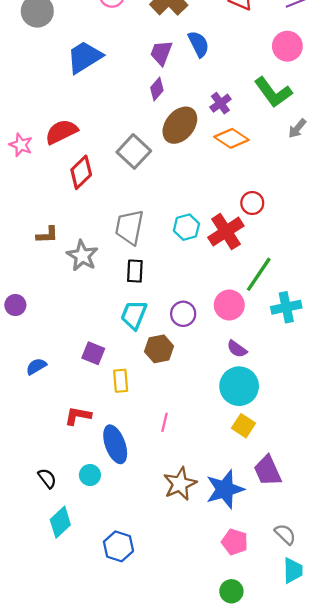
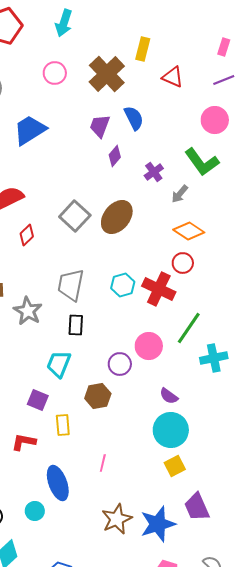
purple diamond: (157, 89) -> (115, 156), moved
brown ellipse: (180, 125) -> (117, 217), moved
gray arrow: (297, 128) -> (180, 194), moved
orange diamond: (231, 138) -> (189, 231), moved
red diamond: (81, 172) -> (27, 235), size x0.7
red cross: (226, 232) -> (159, 289), turned -32
pink circle: (229, 305) -> (149, 346), moved
cyan trapezoid: (134, 315) -> (59, 364), moved
red L-shape: (78, 416) -> (24, 442), moved
yellow square: (243, 426) -> (175, 466), turned 30

